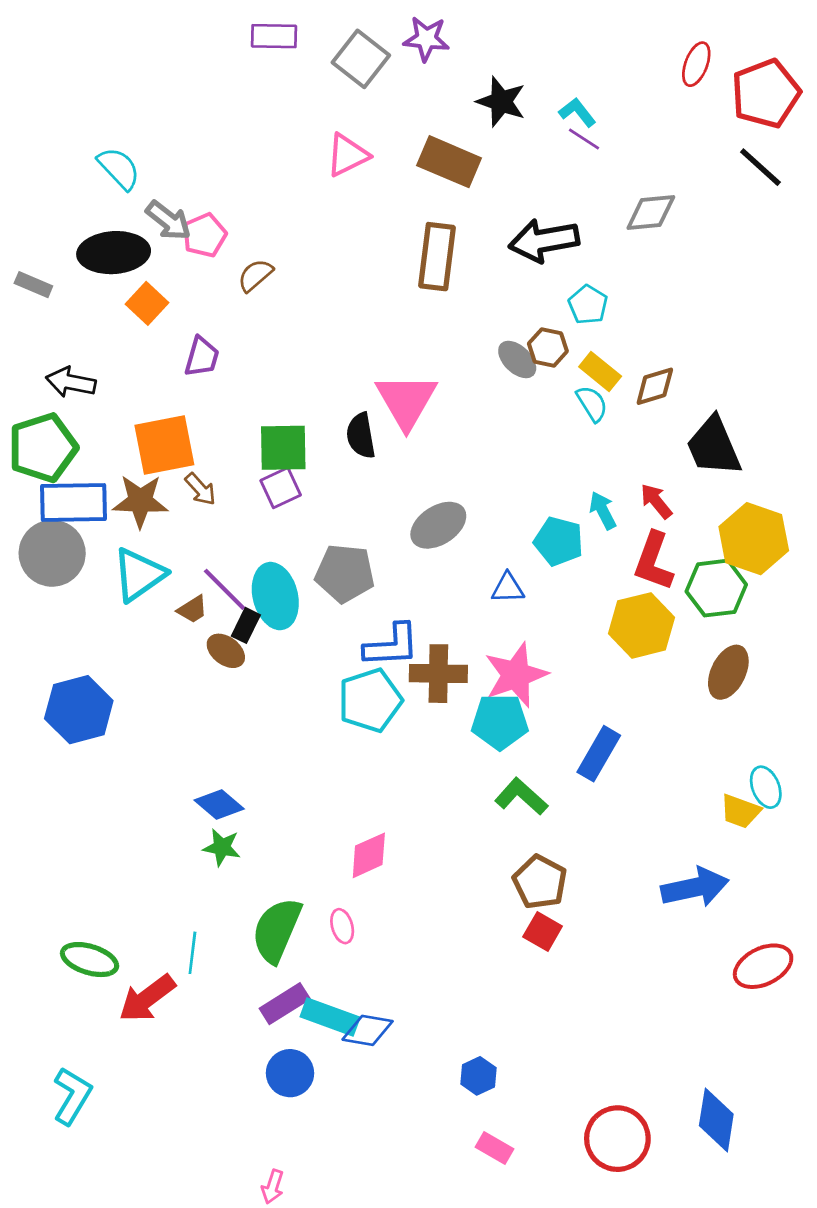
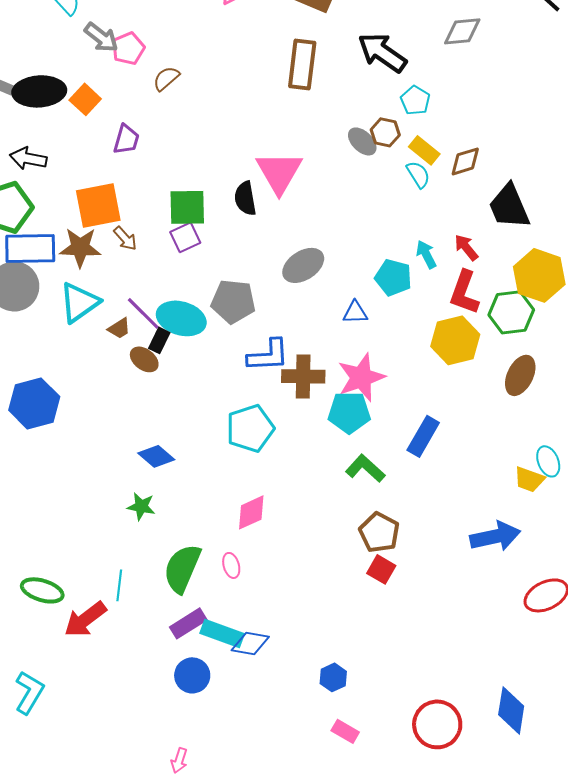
black arrow: (544, 241) -> (382, 52), turned 45
black ellipse: (114, 253) -> (39, 91), moved
cyan ellipse: (275, 596) -> (181, 318), turned -60
cyan pentagon: (370, 700) -> (250, 428), moved
blue diamond: (219, 805) -> (156, 456), moved

